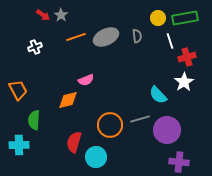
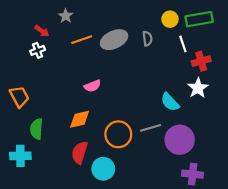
red arrow: (43, 15) -> (42, 31), moved
orange diamond: (68, 100) -> (80, 119), moved

